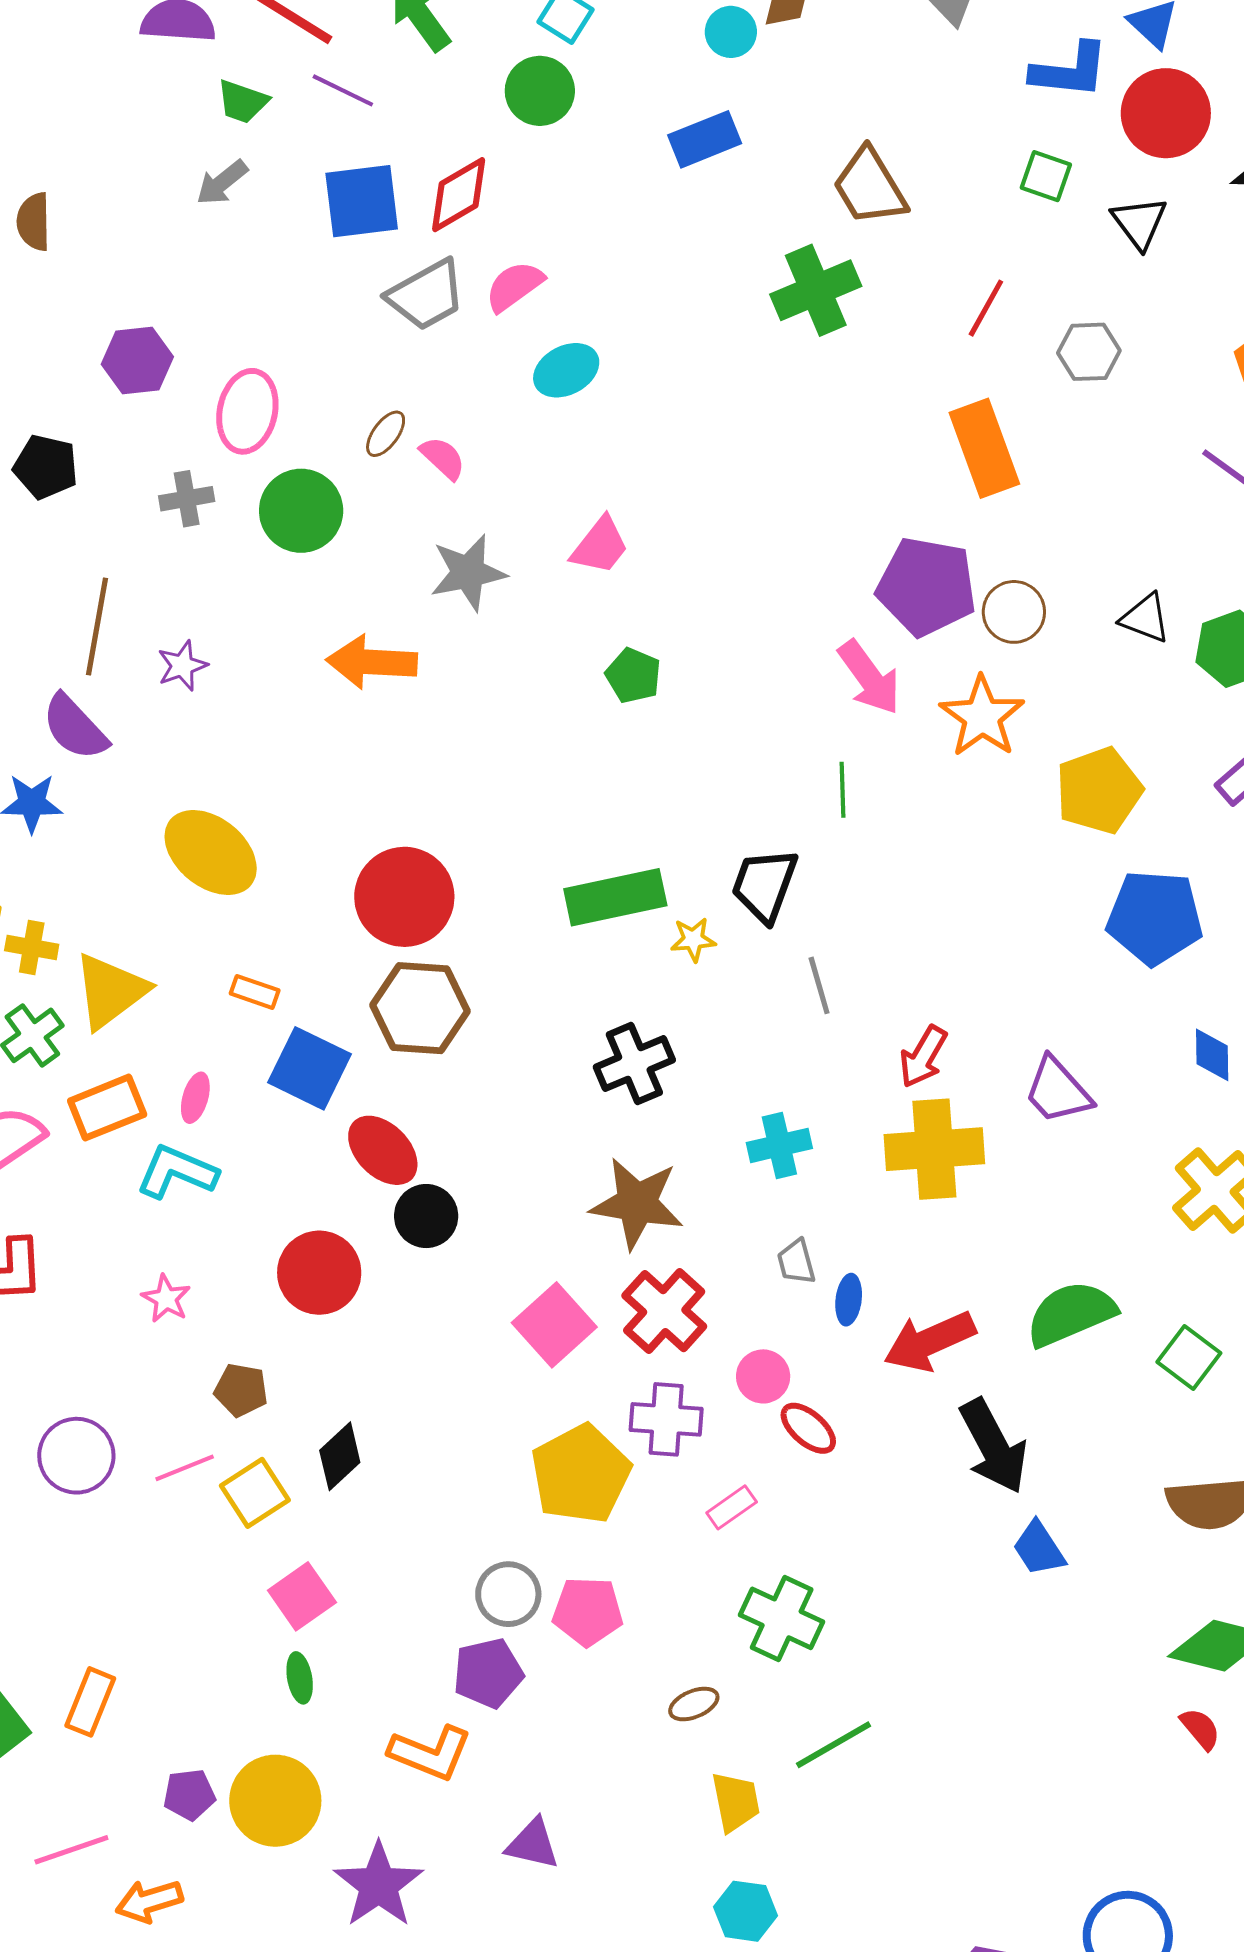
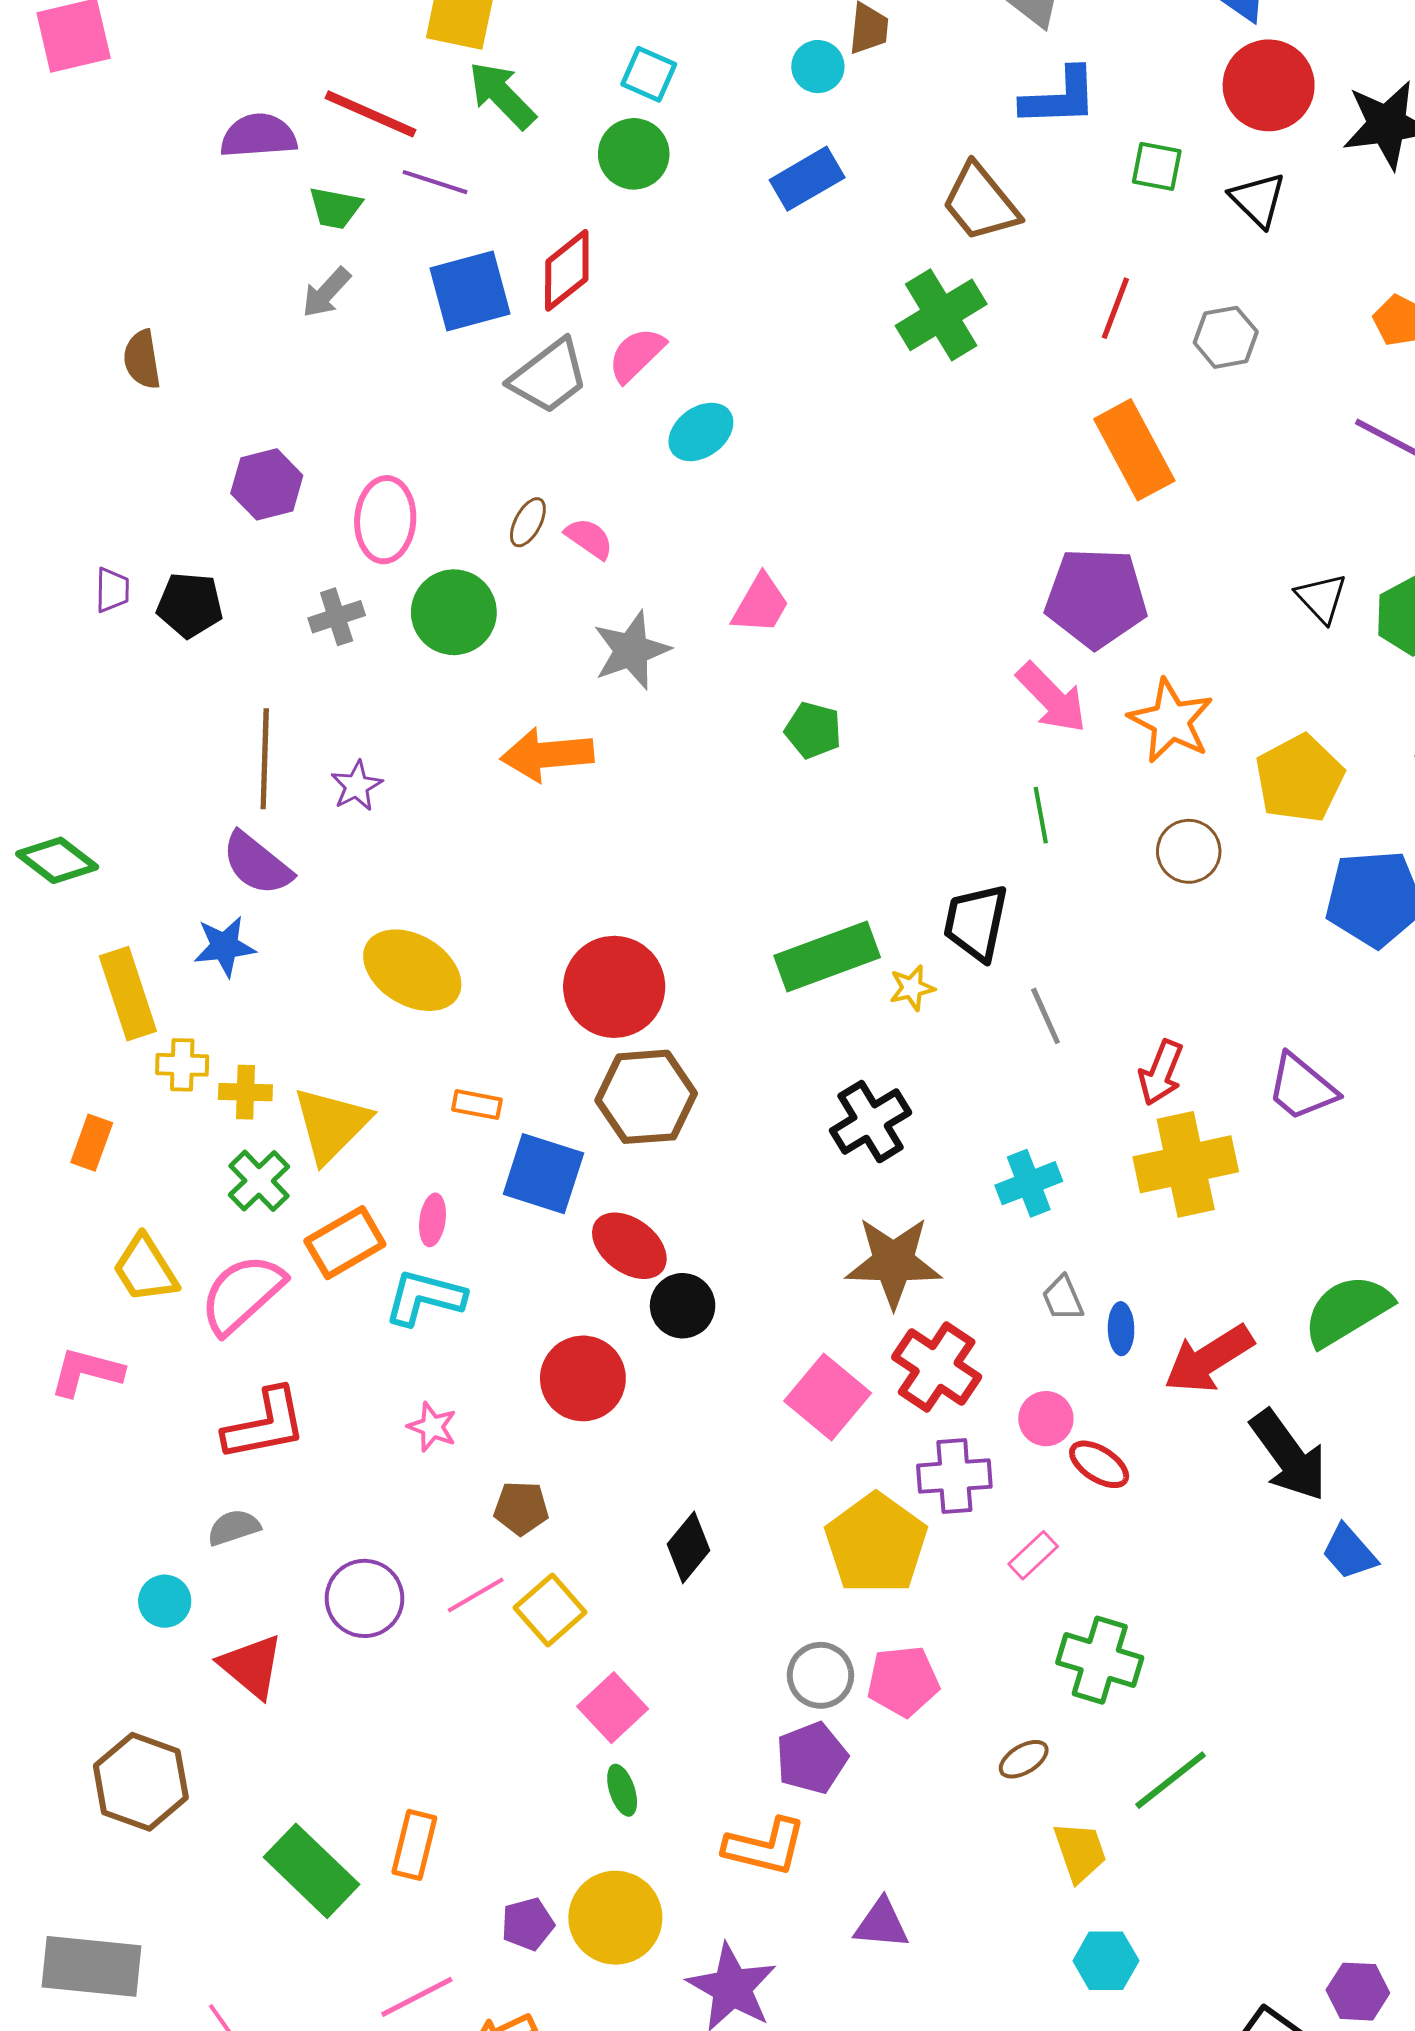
blue L-shape: (1070, 70) -> (1060, 97), moved
brown circle: (1014, 612) -> (1189, 851), moved
black triangle: (1145, 618) -> (1321, 598), turned 34
black diamond: (340, 1456) -> (689, 1547), moved

